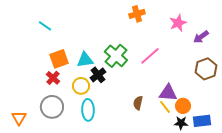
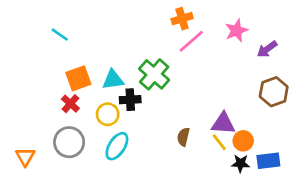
pink line: (150, 56) -> (191, 41), moved
black cross: (98, 75) -> (130, 100), turned 35
cyan ellipse: (88, 110) -> (117, 146), turned 35

